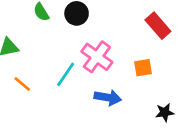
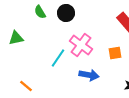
orange line: (22, 84) -> (26, 86), moved

